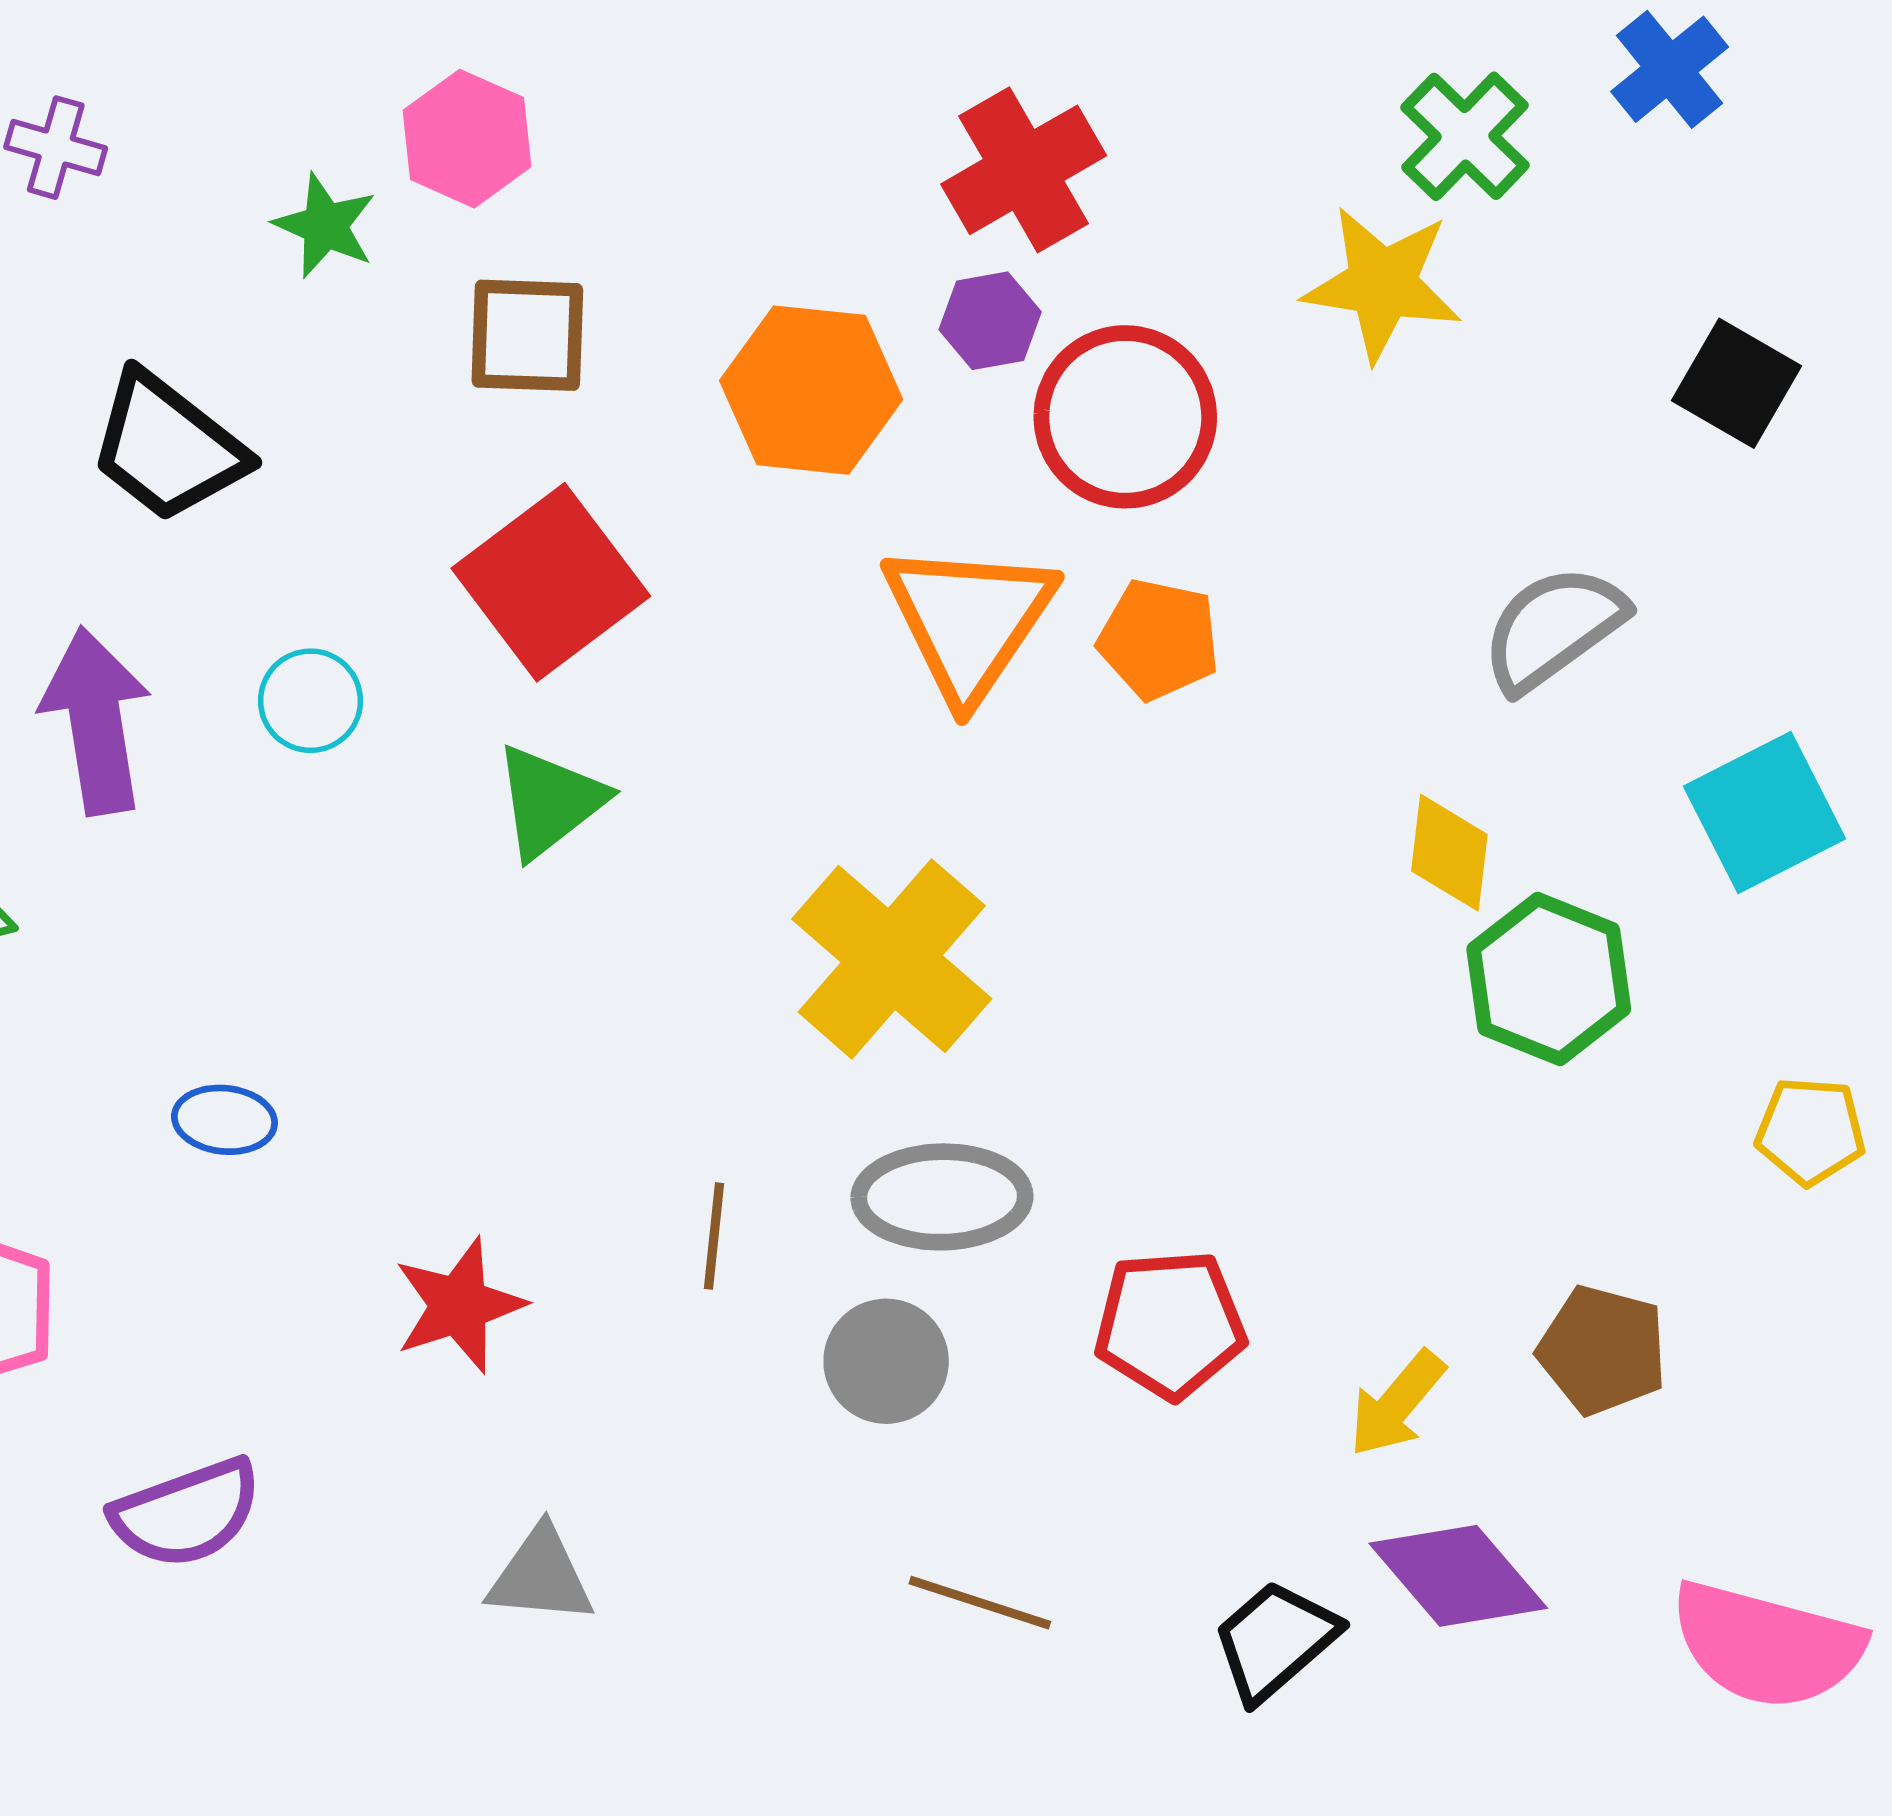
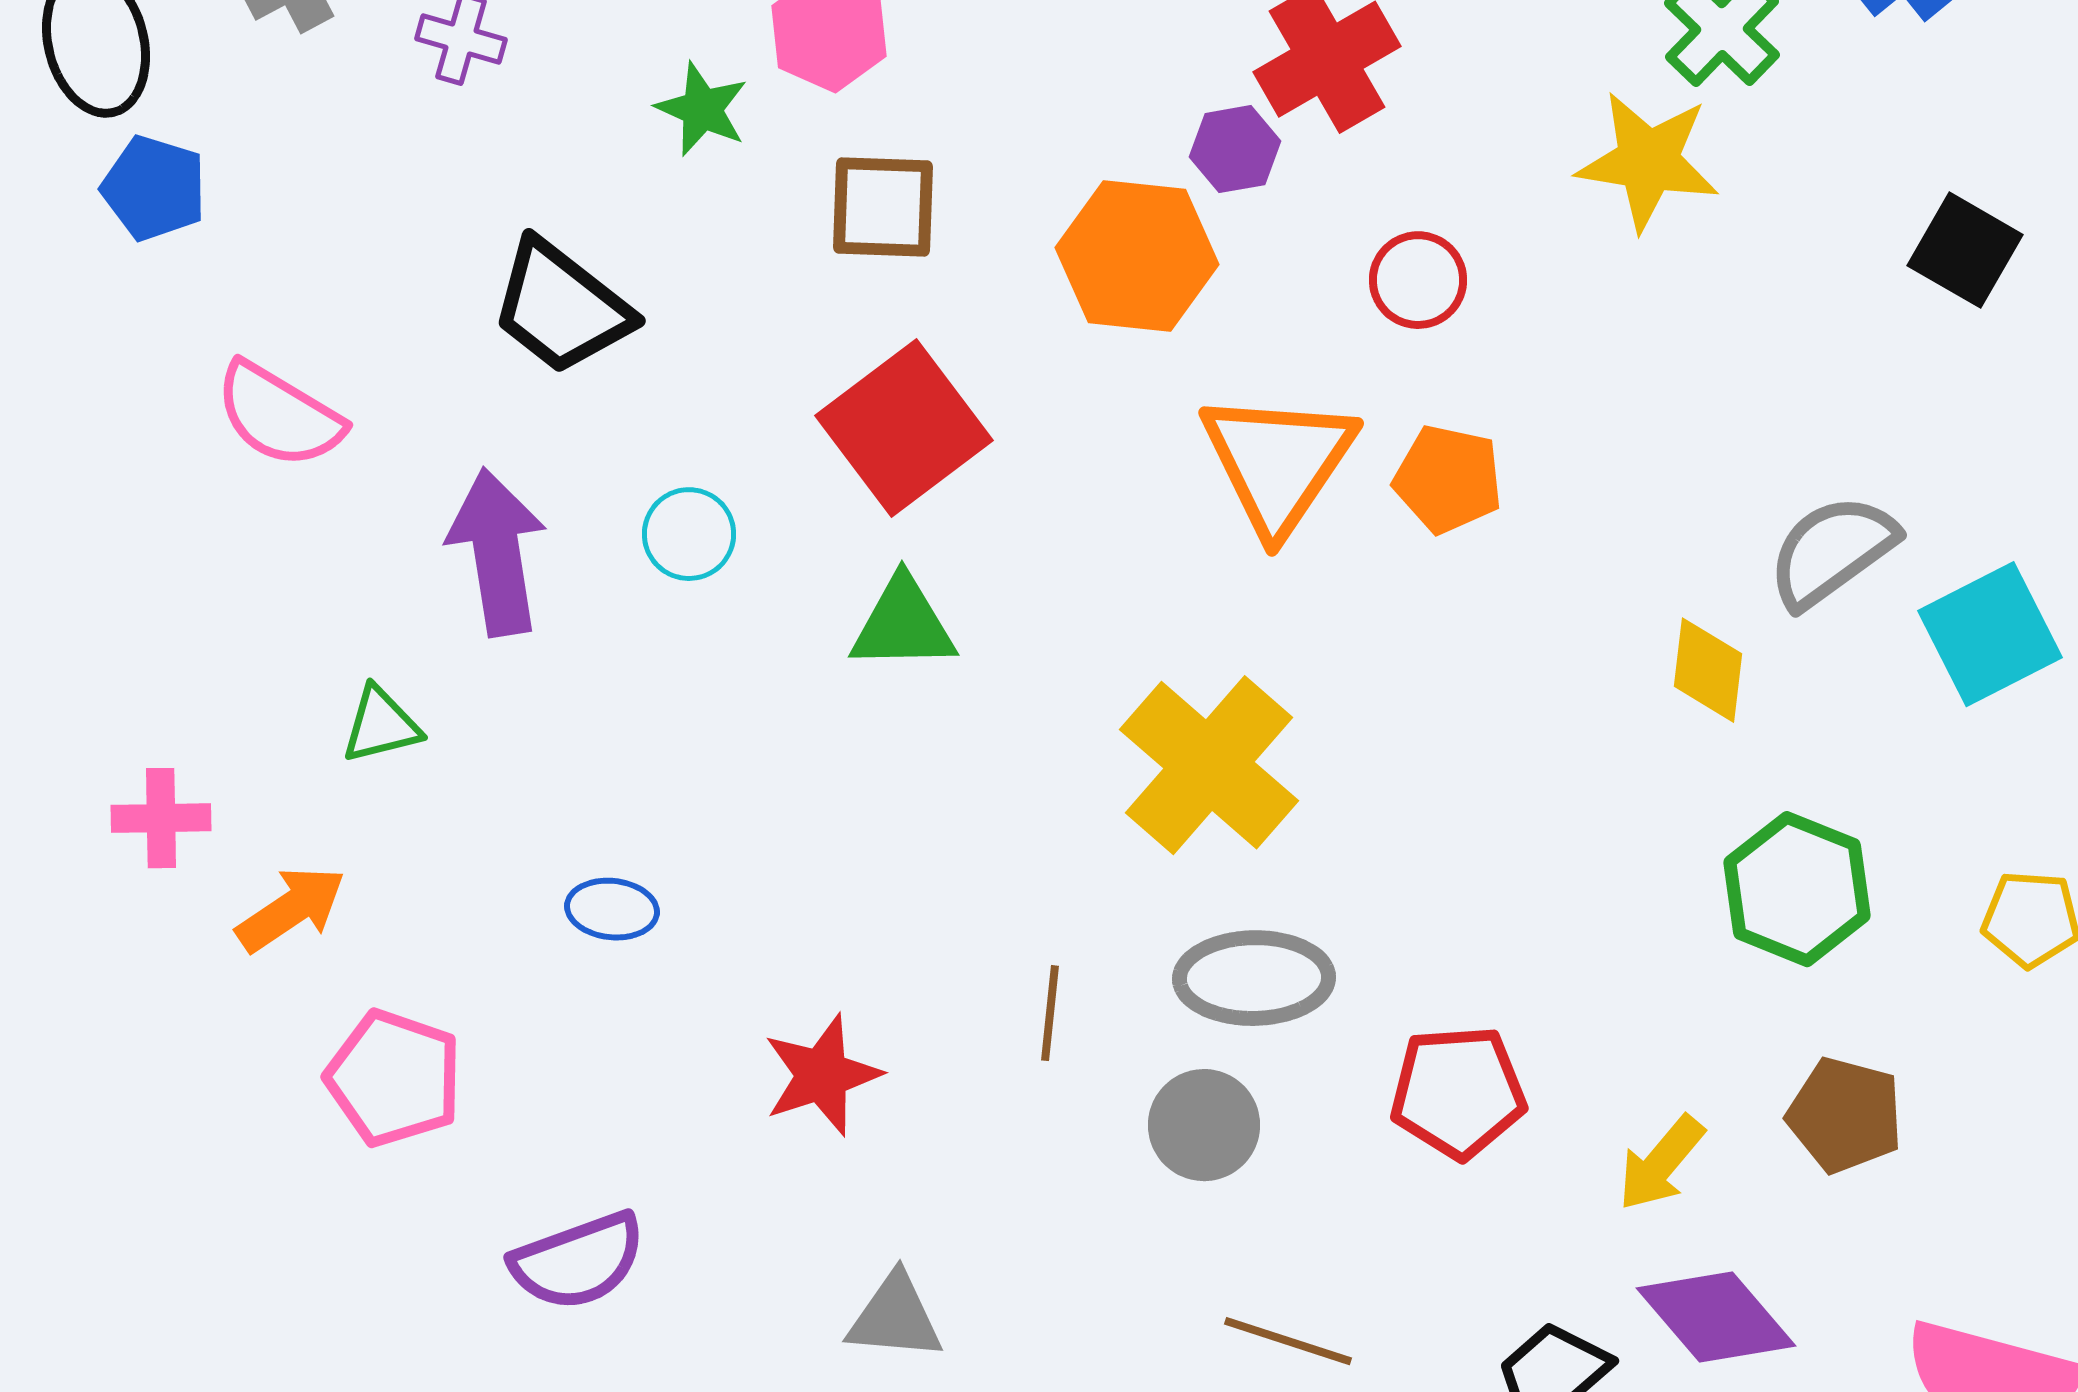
purple hexagon: (990, 321) -> (1235, 149), moved
red circle: (1125, 417) -> (1418, 280), size x0.6
gray semicircle: (1553, 628) -> (1832, 551), moved
green triangle: (550, 801) -> (903, 624), turned 37
green hexagon: (1549, 979) -> (1797, 889), moved

